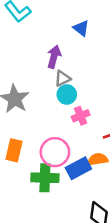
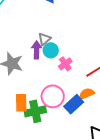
purple arrow: (54, 57) -> (37, 50), moved
green cross: (45, 178) -> (35, 111), moved

